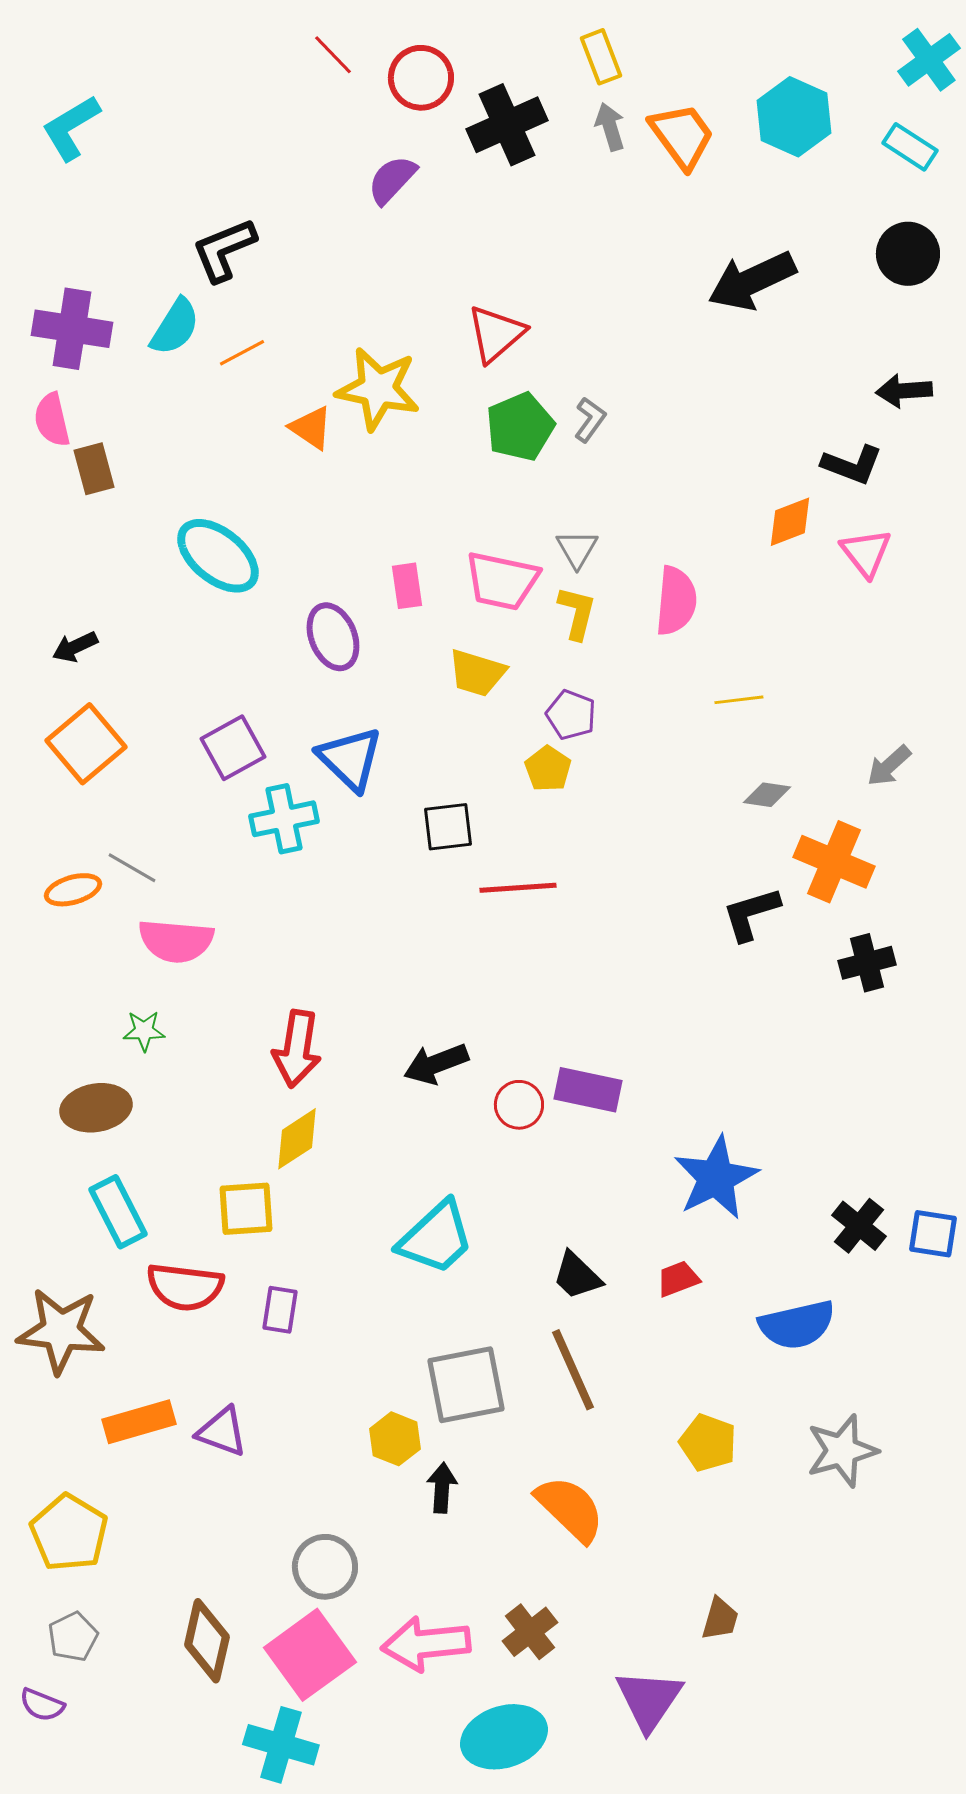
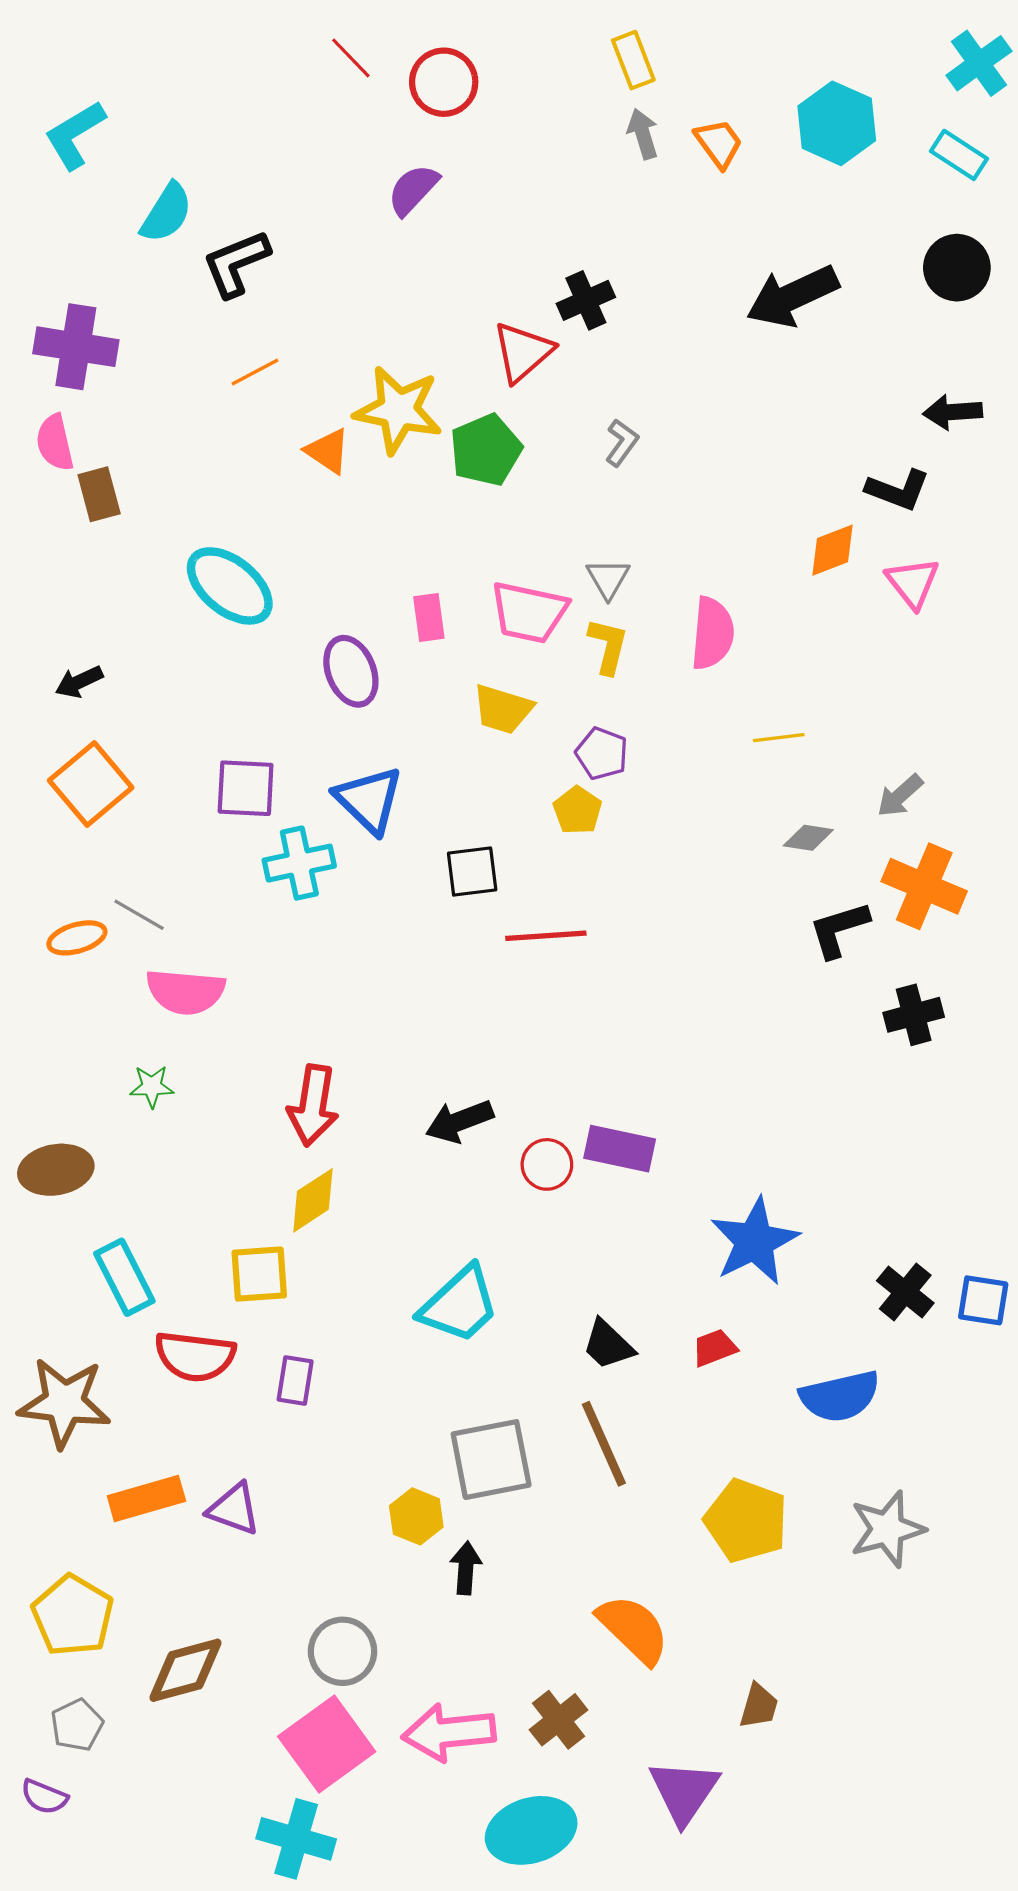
black cross: (507, 125) -> (586, 300), moved, size x0.7
orange trapezoid: (682, 136) -> (719, 143), size x0.7
cyan semicircle: (175, 327) -> (167, 213), moved
green pentagon: (520, 427) -> (486, 450), moved
purple square: (233, 748) -> (246, 788), turned 32
gray arrow: (889, 766) -> (900, 796), moved
orange cross: (834, 862) -> (924, 886), moved
black L-shape: (751, 914) -> (839, 929), moved
brown ellipse: (96, 1108) -> (56, 1170), moved
yellow pentagon: (708, 1443) -> (746, 1521), size x1.4
orange semicircle: (570, 1509) -> (633, 1629), moved
brown diamond: (207, 1641) -> (185, 1670), moved, turned 62

